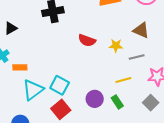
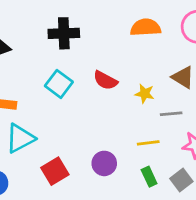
cyan square: (60, 85) -> (59, 84), moved
green rectangle: (117, 102) -> (149, 177), moved

